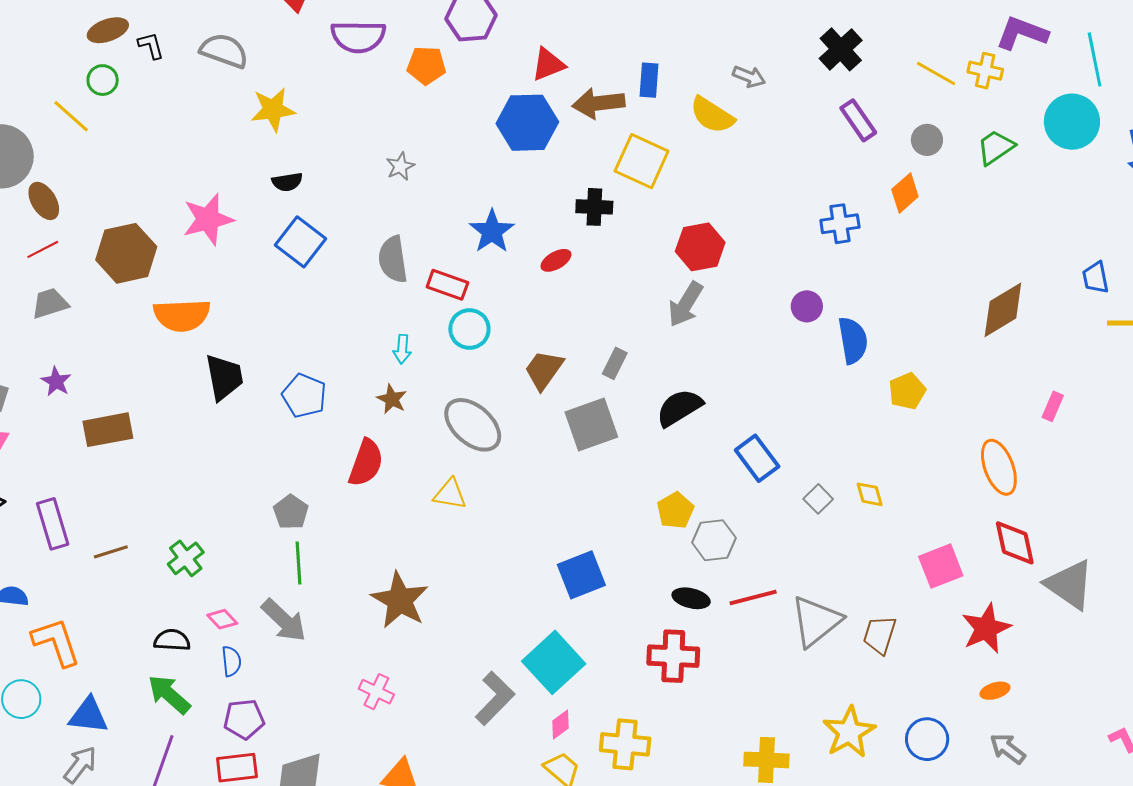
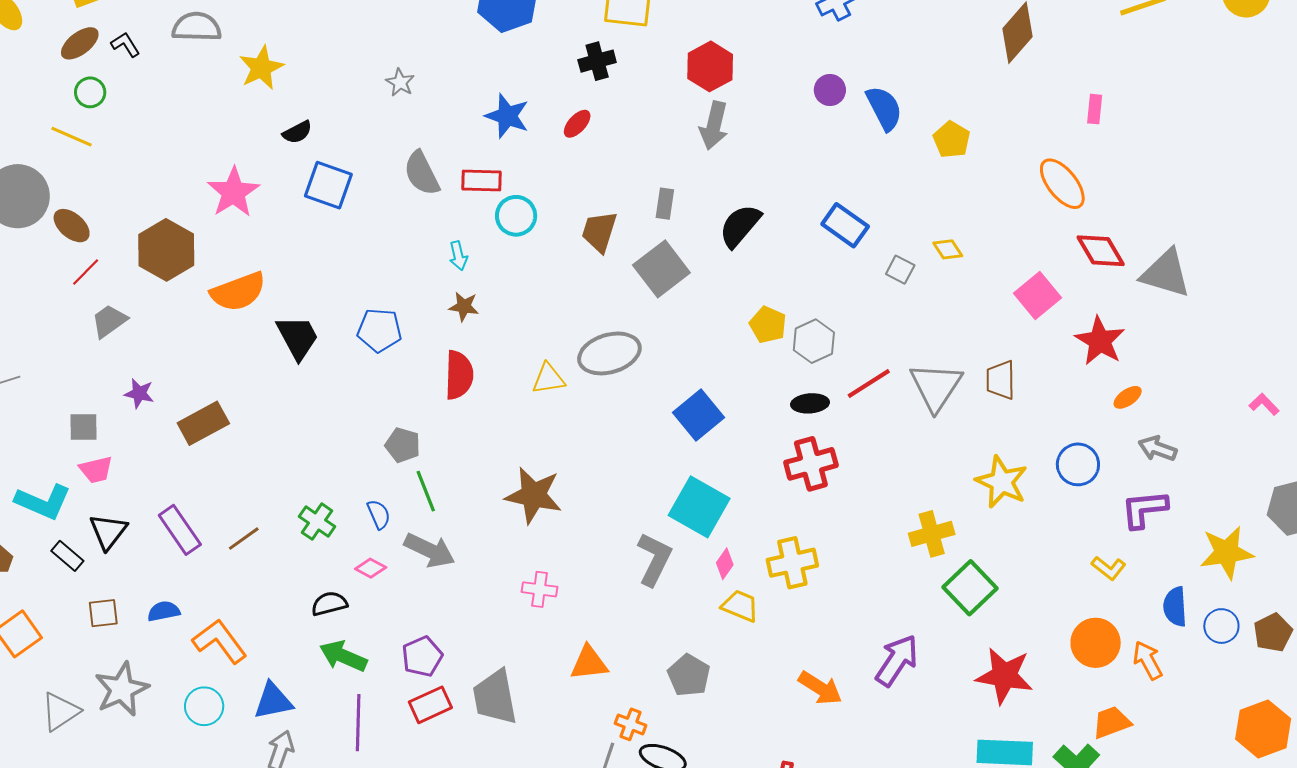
gray ellipse: (473, 425) -> (609, 353), moved, turned -40
blue rectangle: (757, 458) -> (845, 225), moved
blue semicircle: (231, 661) -> (379, 514), moved

